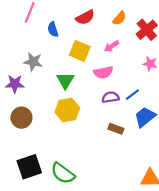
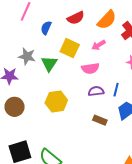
orange semicircle: (119, 18) -> (107, 20), size x1.5
blue semicircle: (53, 29) -> (46, 28), turned 40
green triangle: (65, 80) -> (49, 64), moved
blue line: (132, 95) -> (116, 90), turned -40

